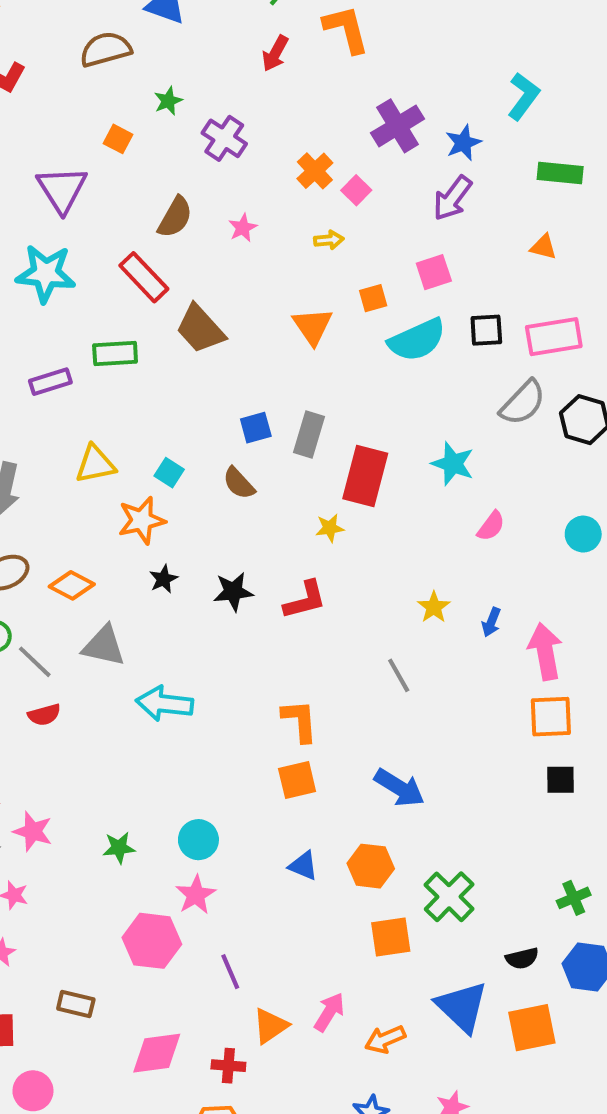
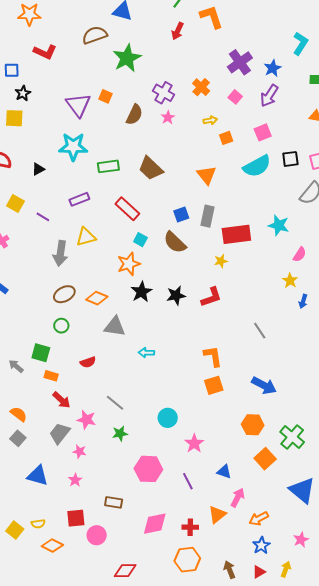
green star: (168, 101) -> (127, 58), size x2.0
purple cross: (224, 138) -> (163, 93), moved
orange square: (118, 139) -> (106, 96), moved
pink square: (356, 190) -> (235, 97), moved
red rectangle: (144, 277) -> (127, 209), moved
orange square: (373, 298) -> (226, 138), moved
orange triangle: (313, 326) -> (207, 175), moved
green rectangle: (115, 353) -> (108, 166), moved
yellow triangle: (95, 464) -> (86, 237), moved
red rectangle: (365, 476) -> (236, 234), turned 72
brown semicircle: (239, 483) -> (175, 242), size x1.4
black star: (163, 579) -> (141, 292), size x1.5
yellow star: (434, 607) -> (290, 280), moved
gray line: (35, 662) -> (115, 403), moved
cyan arrow: (164, 704) -> (146, 353), size x0.6
green star: (119, 848) -> (120, 433), moved
blue triangle: (303, 866) -> (224, 472), moved
pink star: (196, 895) -> (194, 443), moved
orange square: (391, 937) -> (265, 459), turned -30
orange triangle: (270, 1026) -> (217, 515), moved
orange arrow: (385, 1039) -> (259, 519), moved
pink circle: (33, 1091) -> (97, 535), moved

